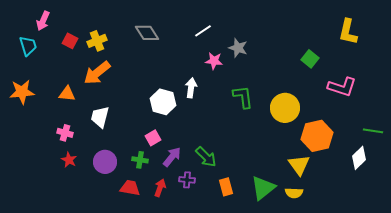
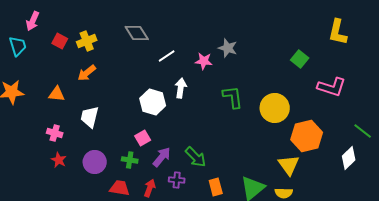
white line: (203, 31) -> (167, 56), moved
orange arrow: (97, 73) -> (87, 73), size x0.7
green line: (373, 131) -> (363, 131), turned 30

